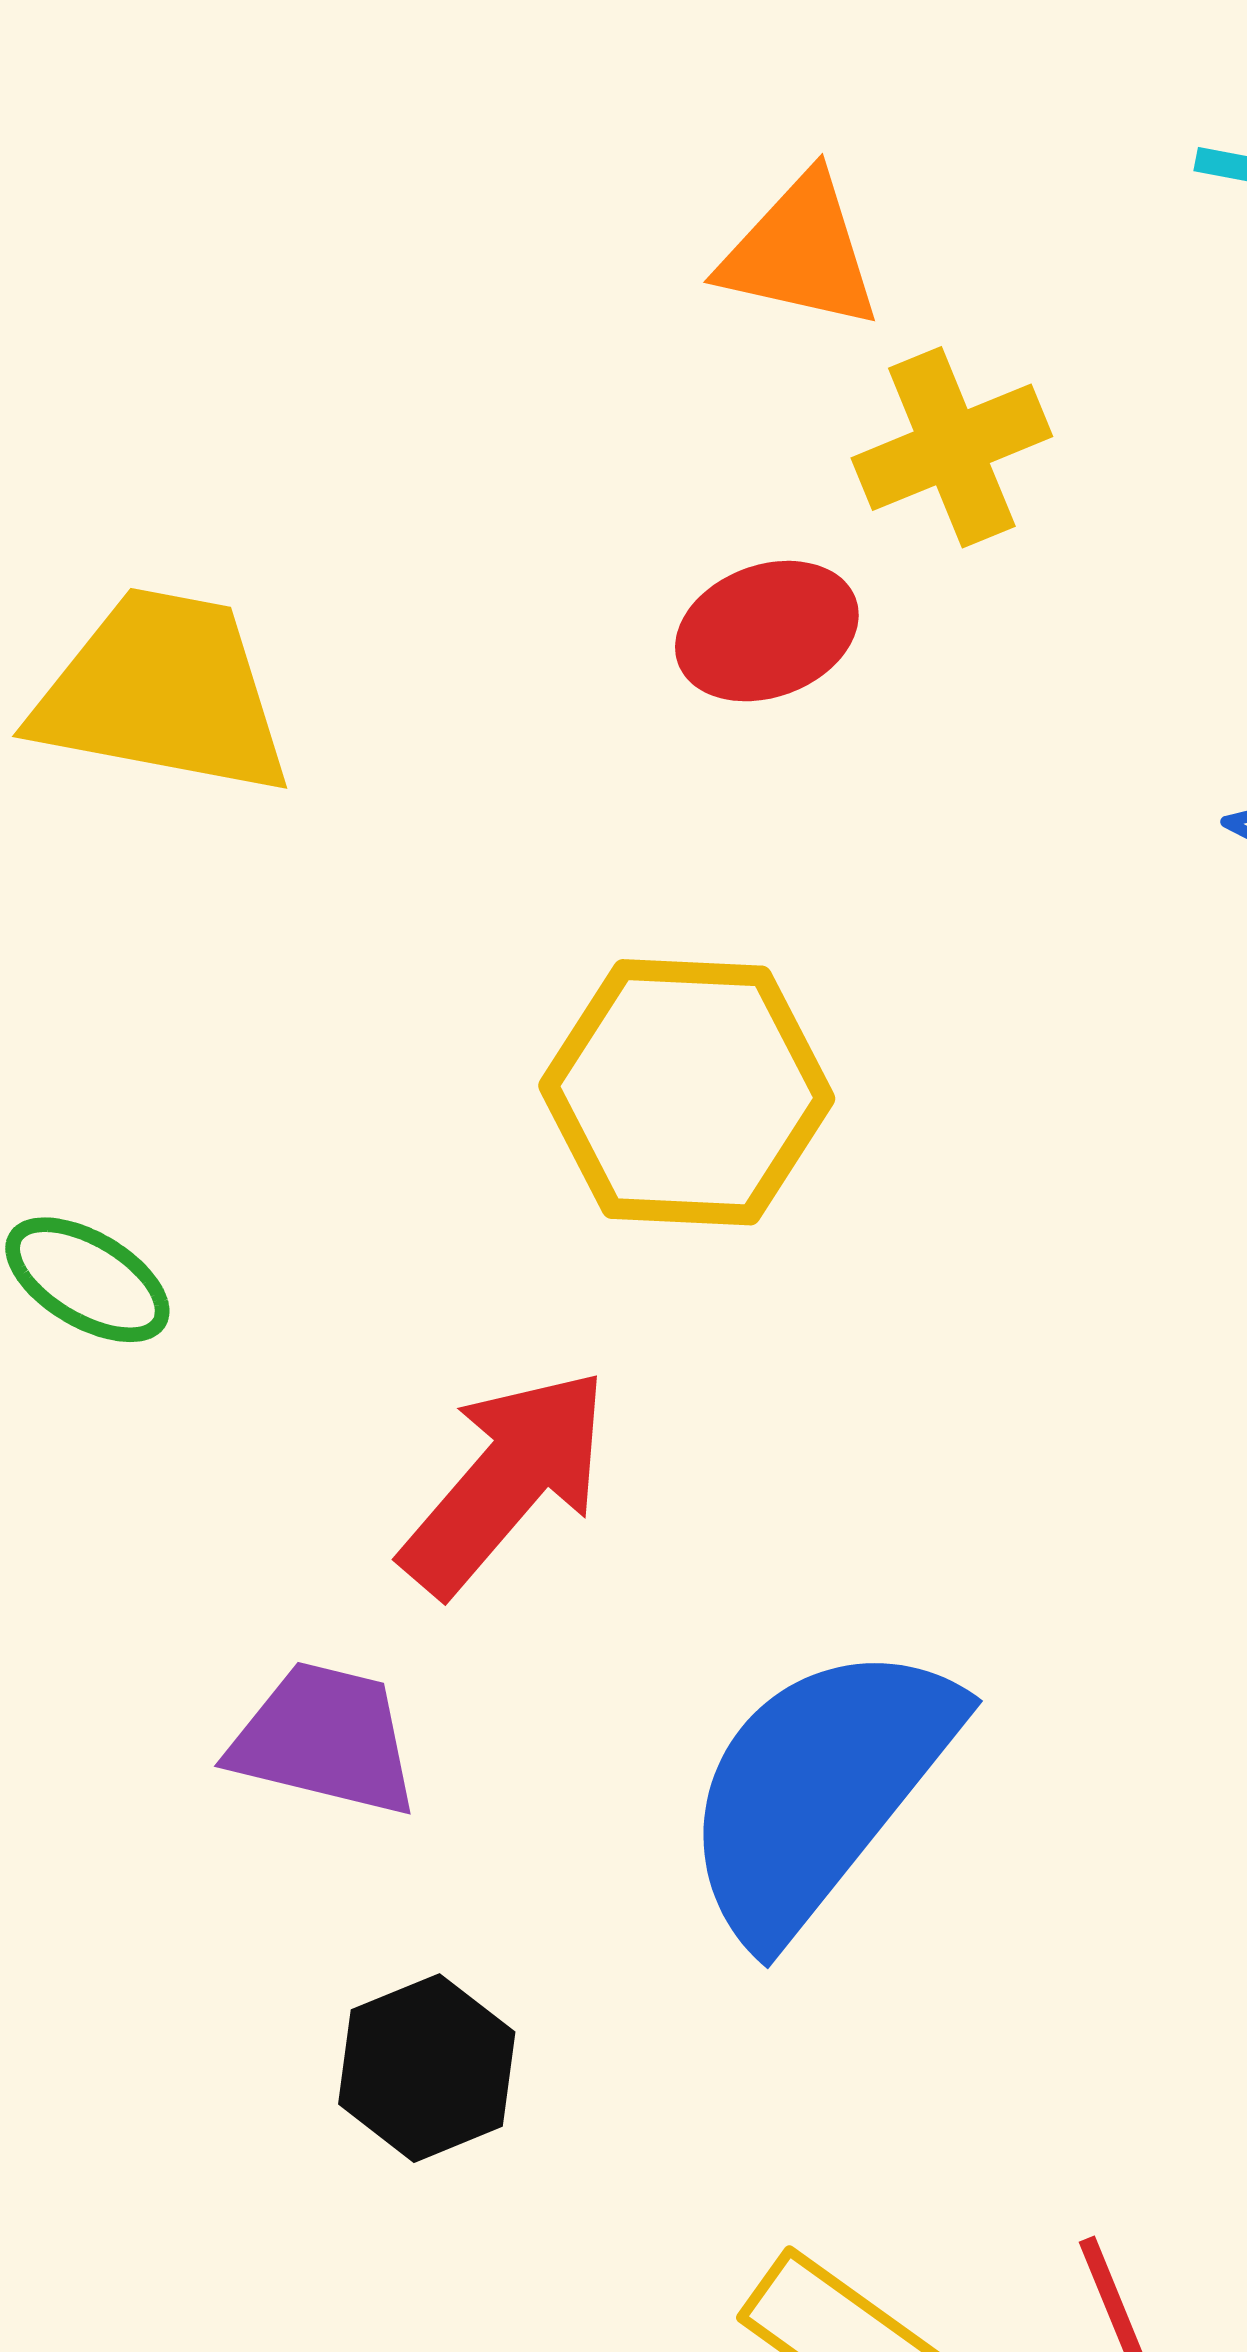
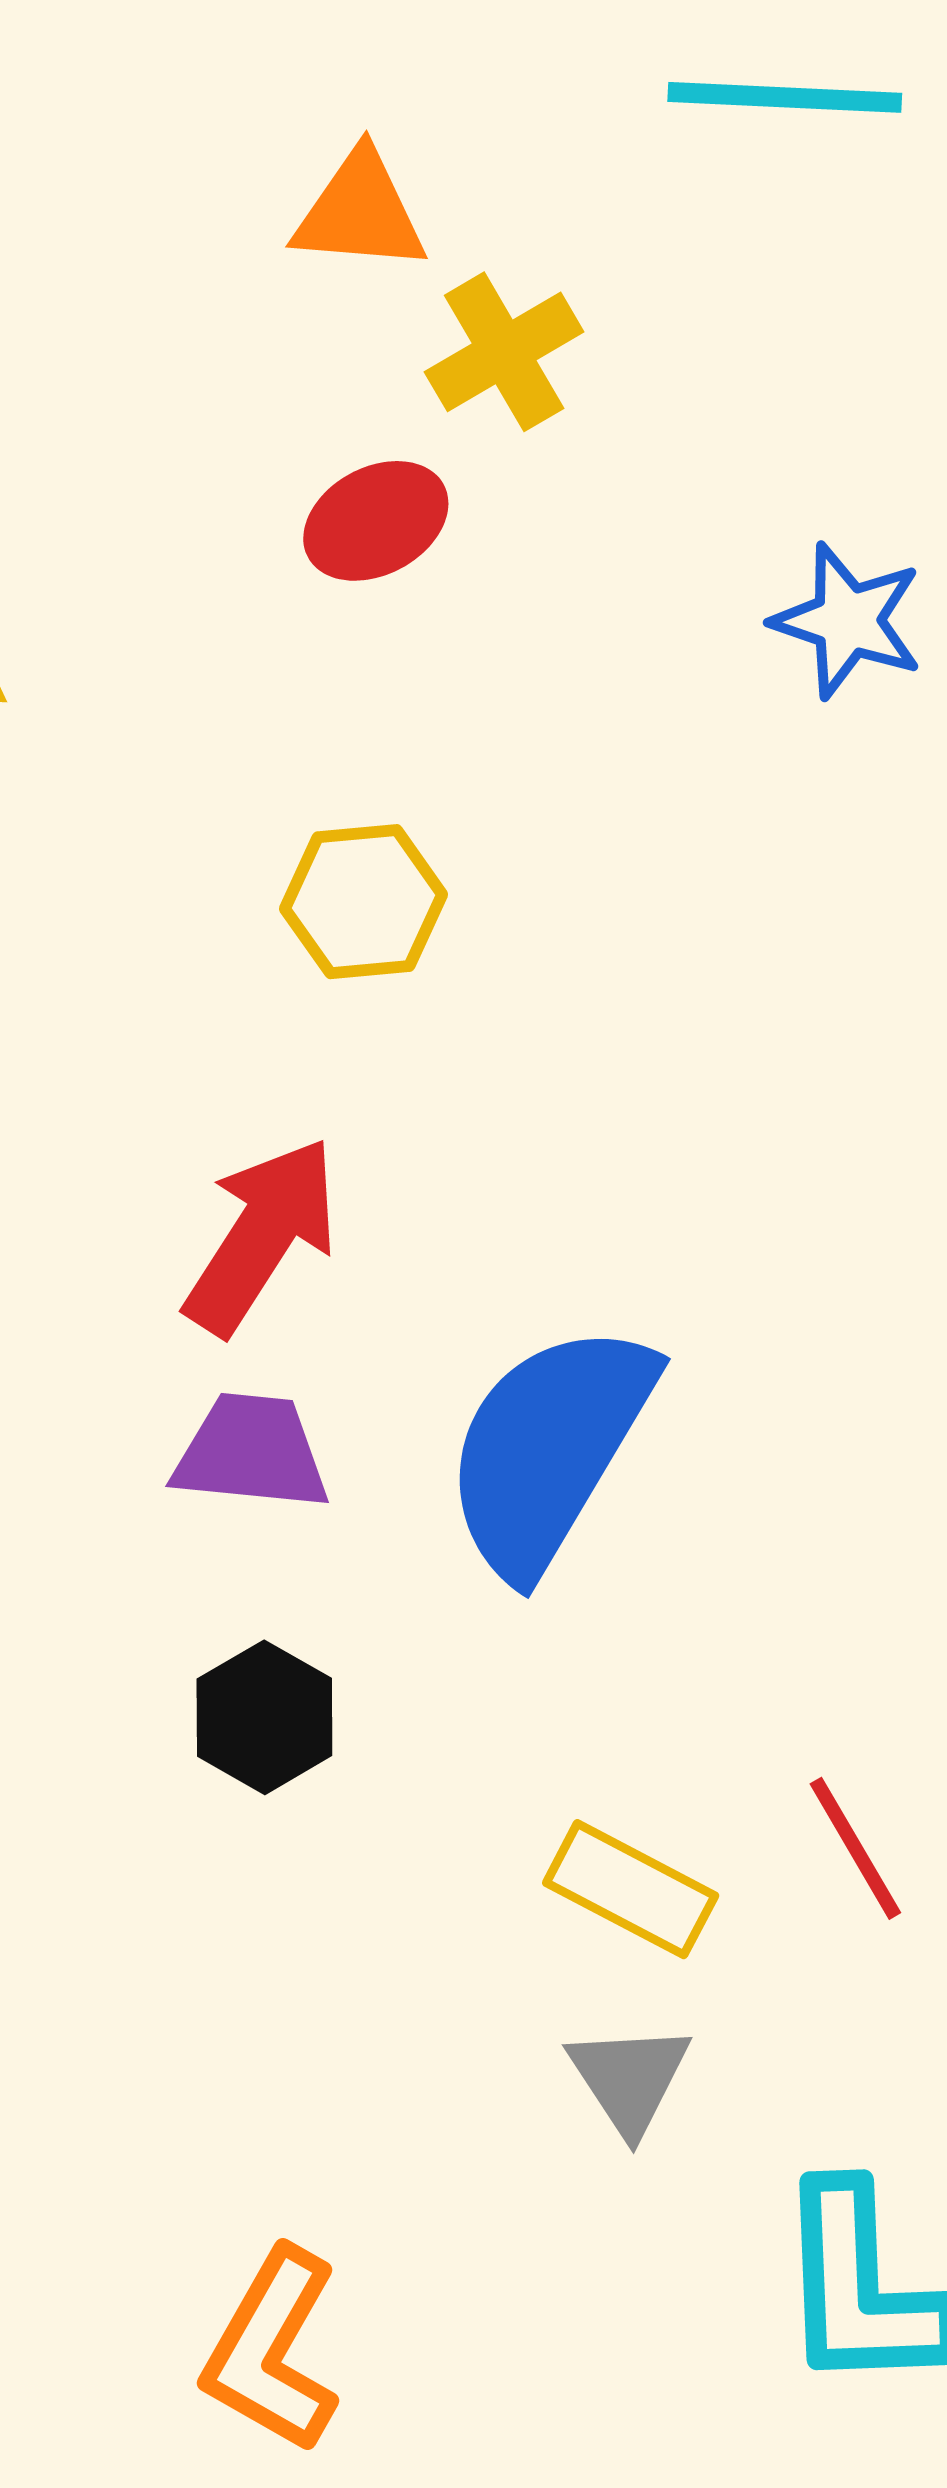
yellow hexagon: (687, 1092) -> (364, 902), size x0.7
purple trapezoid: (325, 1739) -> (251, 1452), moved

